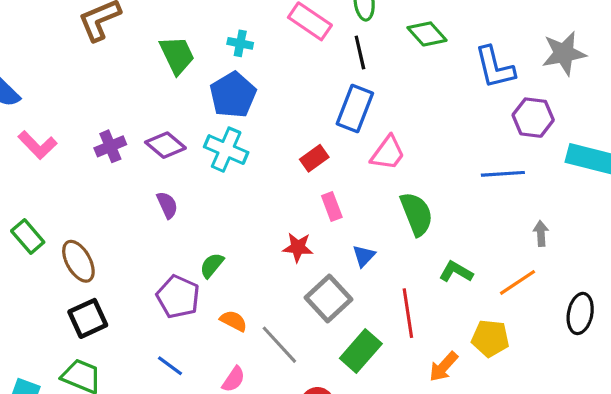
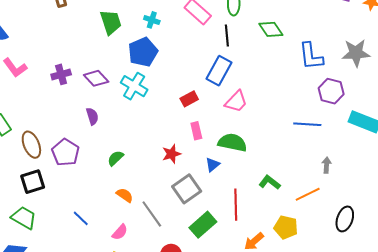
green semicircle: (417, 214) -> (232, 143), moved, turned -64
red star: (298, 247) -> (171, 154), turned -30
purple pentagon: (178, 297) -> (65, 152), moved

